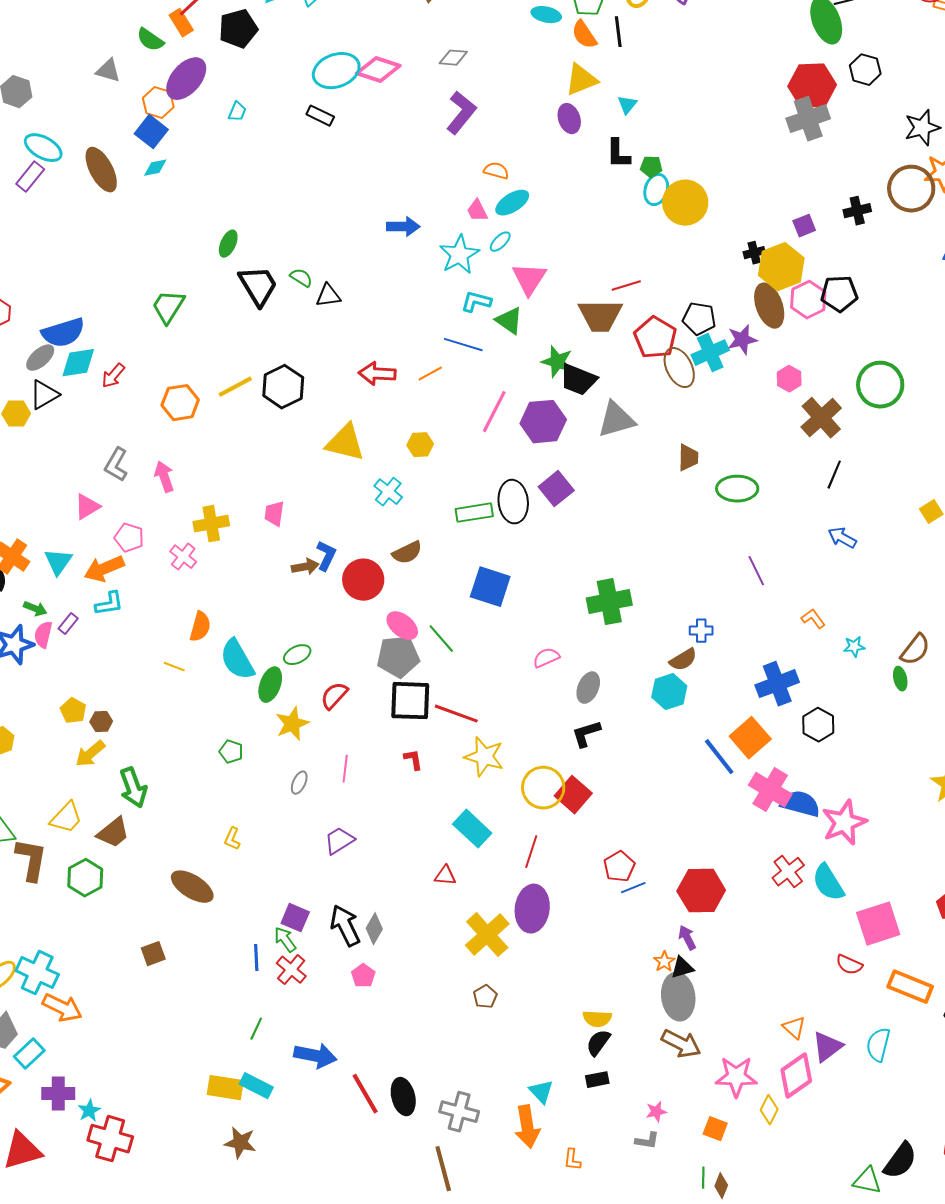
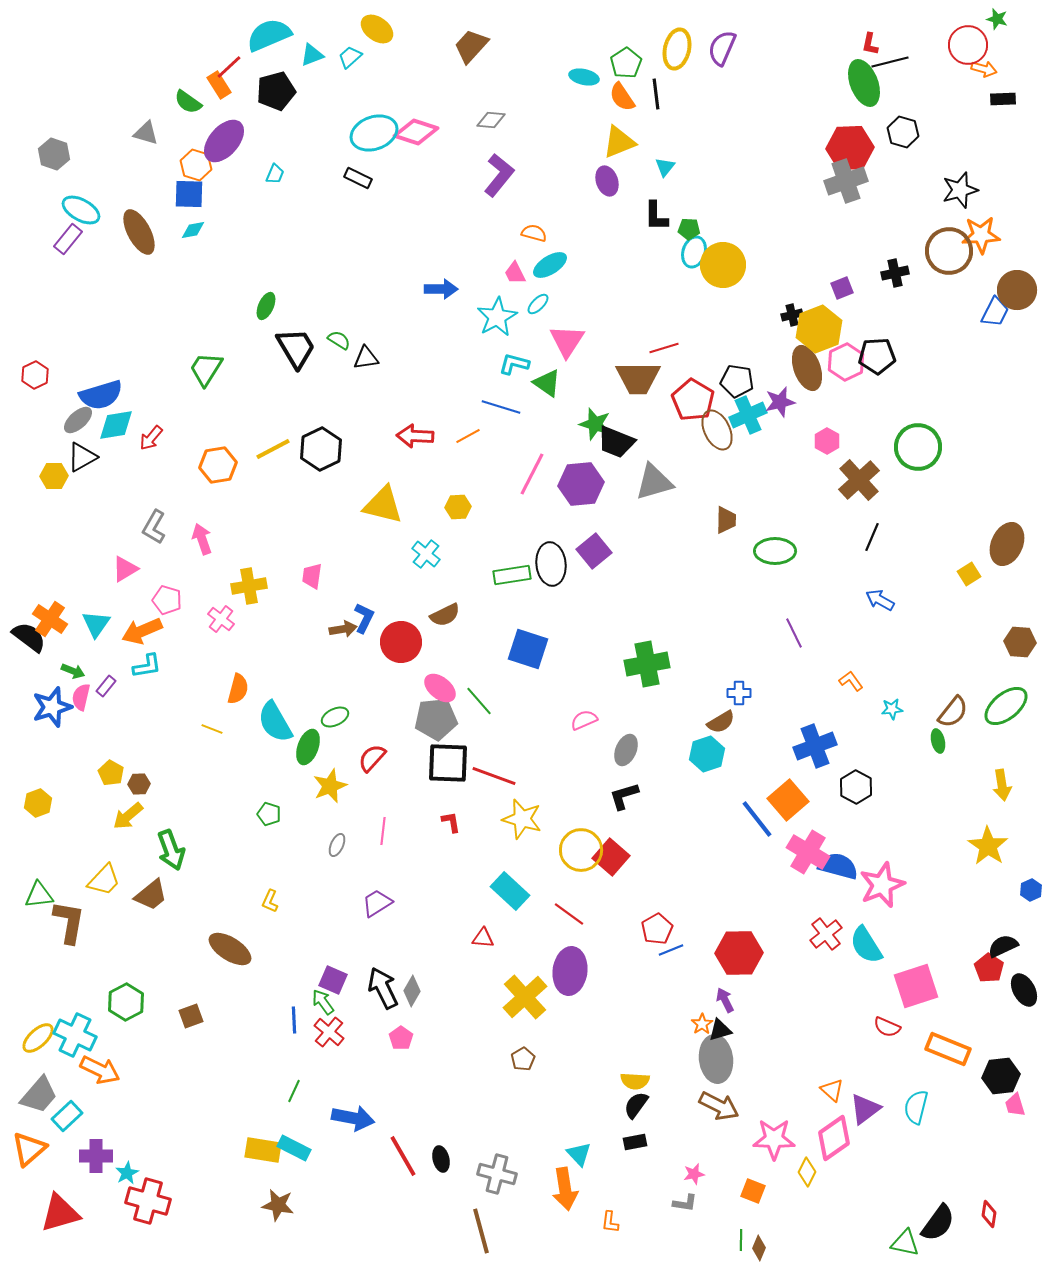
blue square: (151, 132) -> (189, 194), turned -36
red line: (531, 852) -> (569, 914), turned -72
green hexagon: (85, 878) -> (126, 1002), moved
black ellipse: (403, 1097) -> (441, 1159), size x0.7

